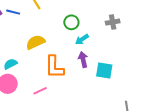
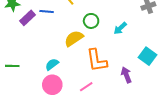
green circle: (71, 22) -> (91, 21), moved
purple arrow: (83, 60) -> (126, 75), moved
cyan square: (104, 70) -> (148, 56), turned 36

